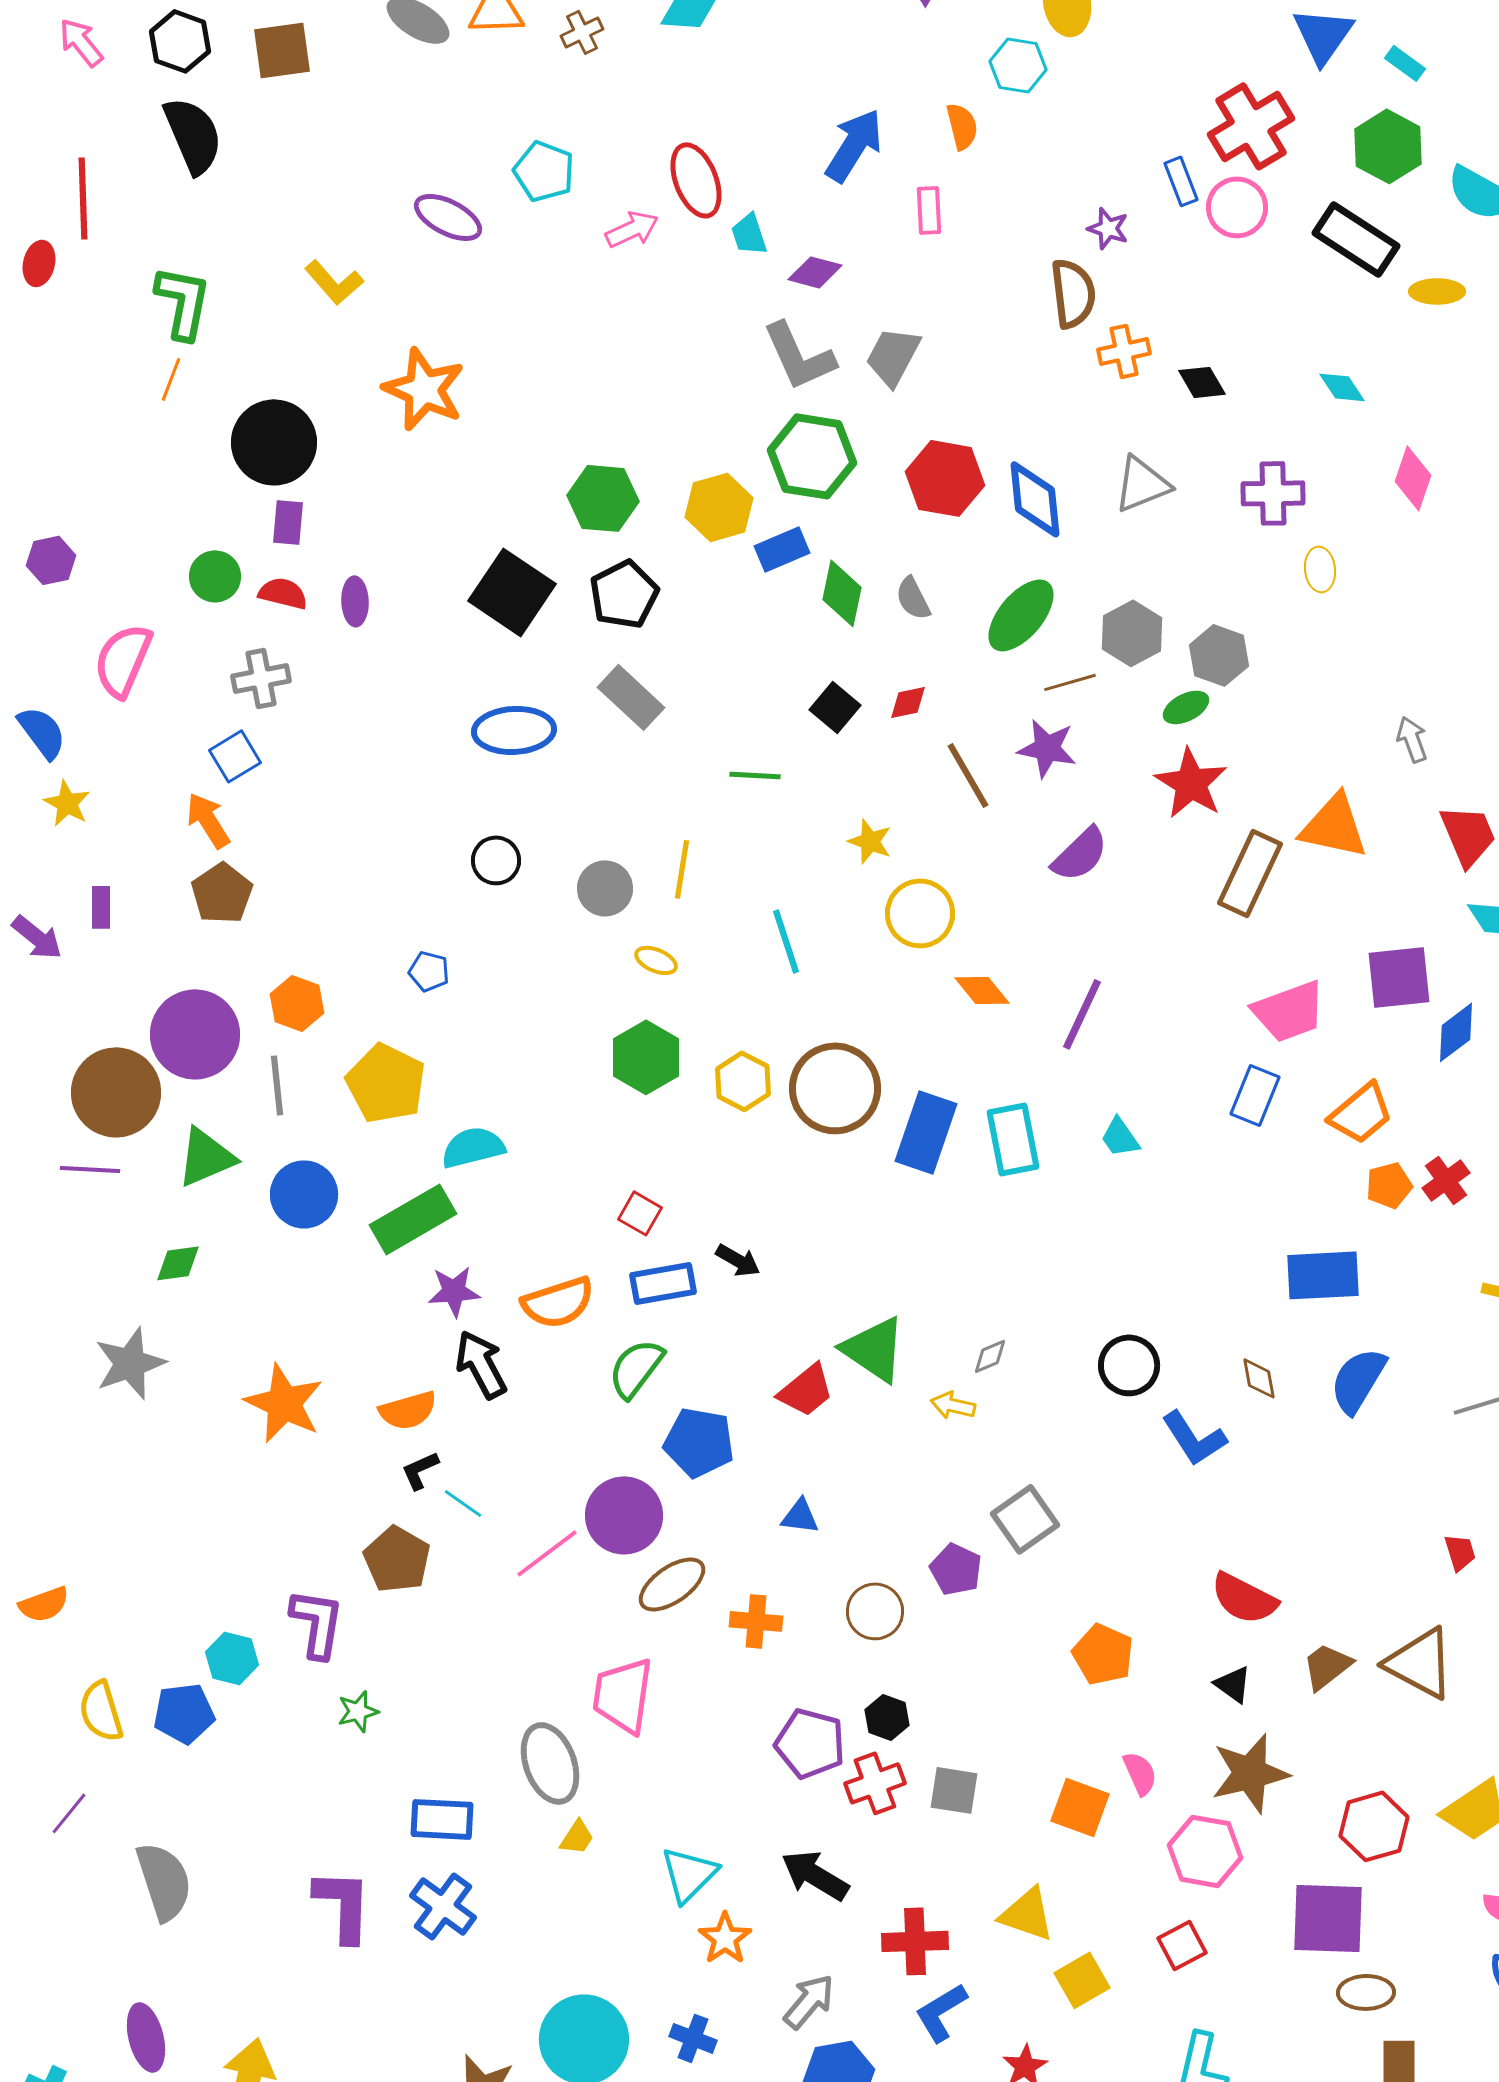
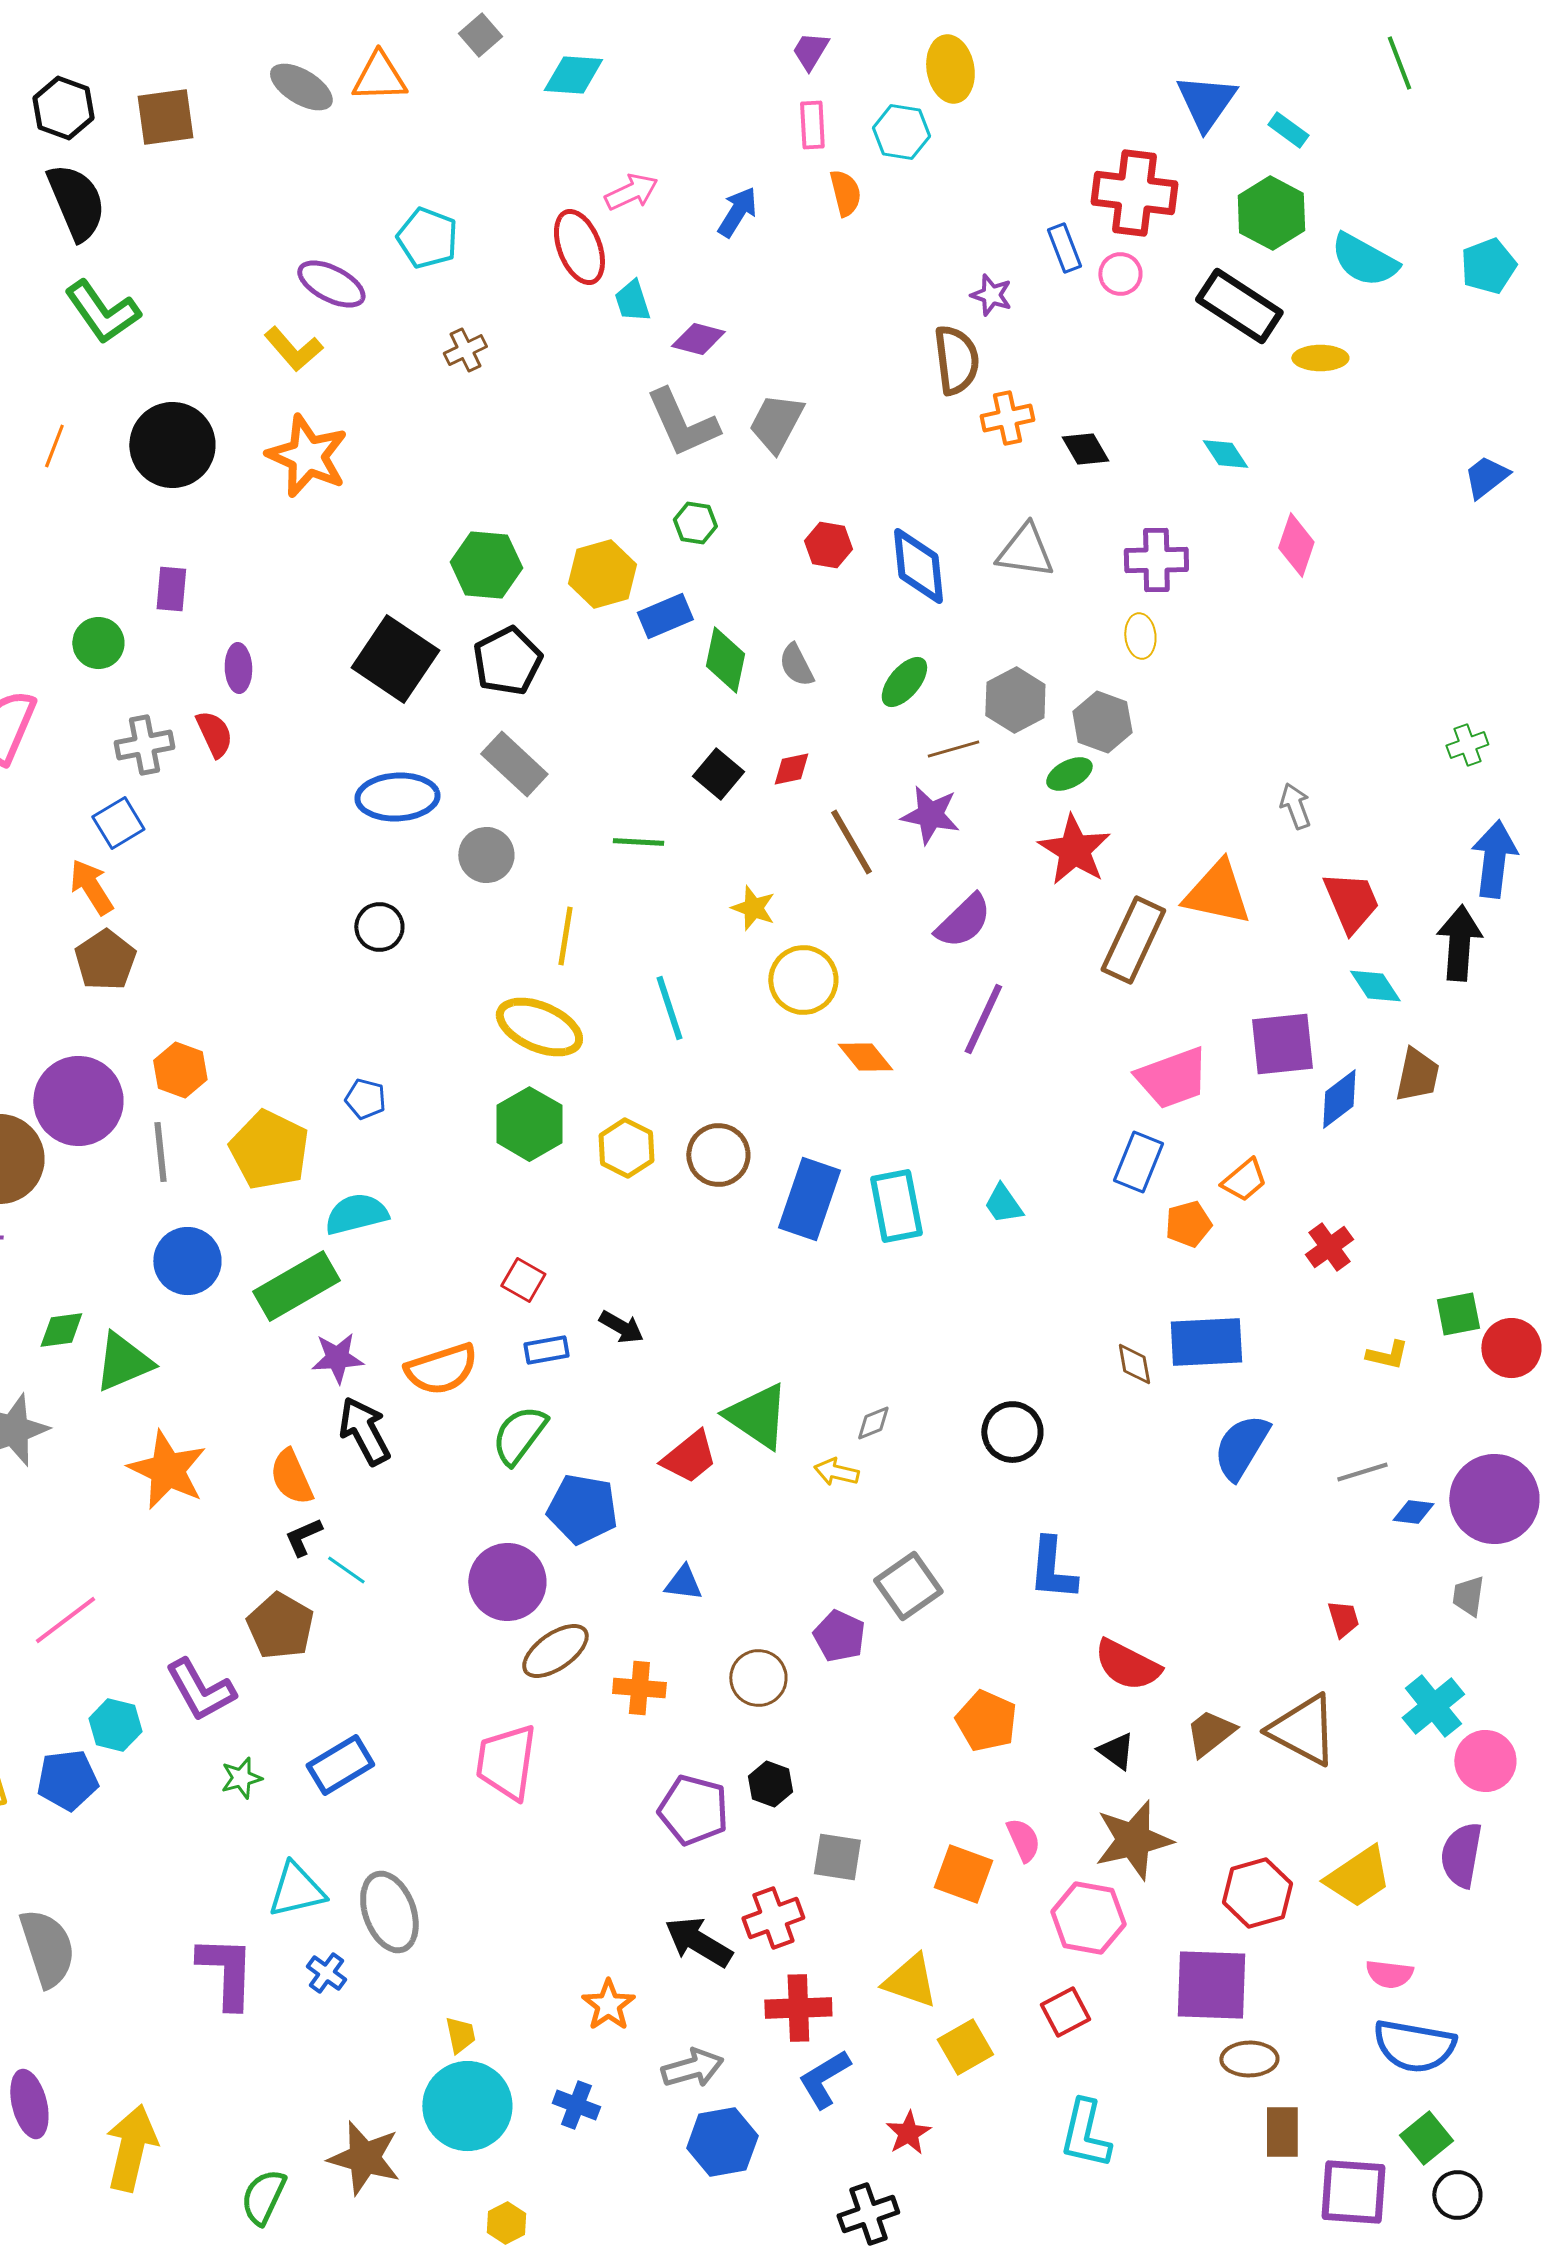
brown cross: (582, 32) -> (465, 350), moved
red cross: (1251, 126) -> (1134, 193), turned 38
blue arrow: (854, 145) -> (737, 212), size x0.7
pink circle: (1237, 207) -> (1120, 274), size x0.7
pink rectangle: (929, 210) -> (812, 125), moved
pink arrow: (632, 229) -> (631, 192), moved
yellow L-shape: (334, 282) -> (293, 349), moved
green L-shape: (183, 302) -> (102, 312), moved, turned 134
black circle: (274, 442) -> (172, 445), moved
green hexagon: (812, 456) -> (695, 523), size x0.5
red hexagon: (945, 478) -> (828, 545), size x0.6
gray triangle: (1142, 484) -> (1025, 551), turned 30
yellow ellipse: (1320, 569) -> (1140, 636), moved
red semicircle: (283, 593) -> (214, 734), moved, turned 51
green ellipse: (1021, 615) -> (904, 682), size x0.7
gray circle: (605, 888) -> (486, 855), moved
yellow ellipse: (656, 960) -> (539, 1027), size x2.0
blue pentagon: (429, 971) -> (365, 1099), moved
purple line: (1082, 1014) -> (983, 1019), moved
brown circle: (835, 1088) -> (718, 1155), size x0.7
orange trapezoid: (1361, 1113) -> (1244, 1180), size x0.7
green triangle: (206, 1157) -> (123, 1362), moved
orange pentagon: (1389, 1185) -> (1188, 1224), moved
blue rectangle: (663, 1283) -> (546, 1350), size x0.7
brown diamond: (1259, 1378) -> (1134, 1364), moved
orange semicircle: (408, 1410) -> (291, 1477), turned 82
blue L-shape: (1194, 1438) -> (1052, 1569), moved, turned 38
pink line: (547, 1553) -> (65, 1620), moved
purple L-shape: (317, 1623) -> (200, 1690), turned 142
gray ellipse: (550, 1763) -> (389, 1912), moved
red cross: (875, 1783) -> (773, 1918), moved
blue rectangle: (442, 1819) -> (340, 1765), moved, turned -34
yellow trapezoid: (577, 1837) -> (460, 2035), moved, turned -45
cyan triangle: (689, 1874) -> (296, 1890), moved, turned 32
blue cross: (443, 1906) -> (326, 1973), size x0.6
gray arrow: (809, 2001) -> (692, 2068), turned 34

